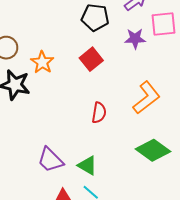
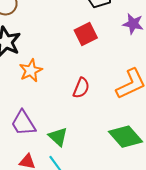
orange star: (42, 62) -> (31, 71), moved

